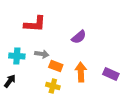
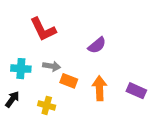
red L-shape: (35, 24) -> (43, 29), turned 60
yellow cross: (53, 86) -> (47, 105), moved

